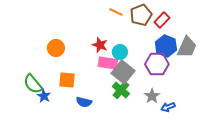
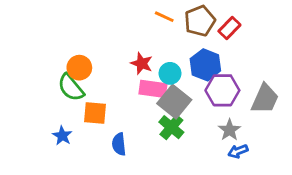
blue hexagon: (166, 46) -> (205, 65), moved
gray trapezoid: (187, 47) -> (265, 99), moved
green semicircle: (33, 84) -> (71, 88), moved
gray star: (152, 96) -> (229, 130), moved
blue semicircle: (84, 102) -> (119, 144), turned 70

